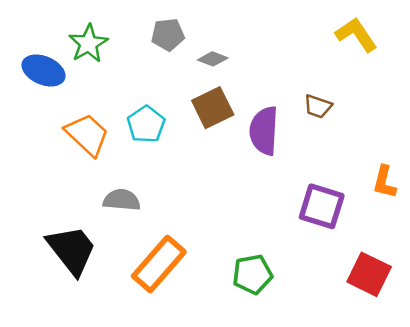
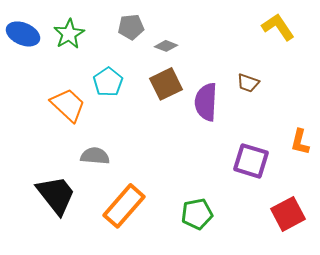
blue ellipse: (43, 70) -> (23, 34), moved
cyan pentagon: (146, 124) -> (108, 82), moved
red square: (369, 274) -> (288, 214), turned 36

